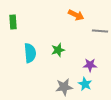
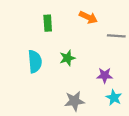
green rectangle: (13, 22) -> (48, 23), moved
cyan star: (85, 84) -> (114, 98), moved

